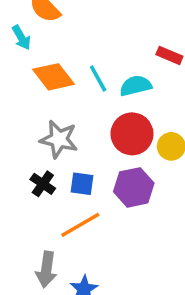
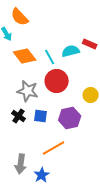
cyan semicircle: (136, 86) -> (71, 51), moved
red circle: (132, 134) -> (57, 81), moved
orange line: (80, 225) -> (54, 148), moved

